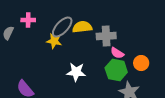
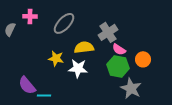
yellow semicircle: (82, 27) -> (84, 47), moved
gray cross: (106, 36) -> (108, 32), turned -30
yellow star: (54, 41) -> (56, 58), moved

